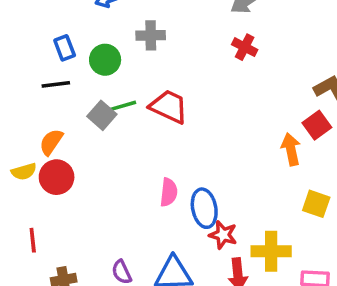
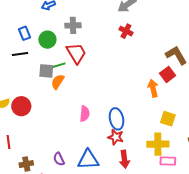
red trapezoid: (169, 107) -> (76, 53), moved, turned 35
gray square: (102, 115) -> (46, 71), turned -35
orange semicircle: (51, 142) -> (58, 82), moved
blue ellipse: (204, 208) -> (116, 119), moved
yellow cross: (271, 251) -> (158, 144), moved

